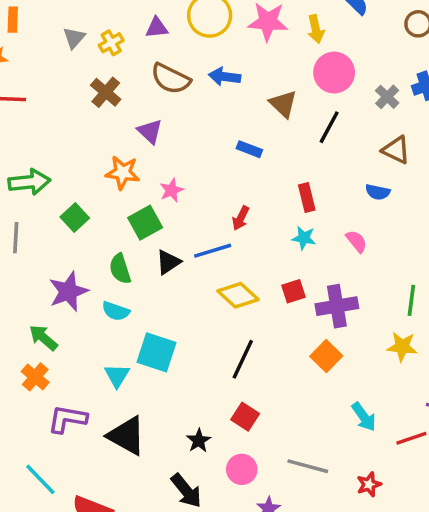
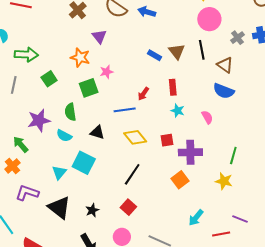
brown triangle: (283, 104) -> (177, 51), moved
black line: (329, 127) -> (202, 50), turned -48
brown triangle: (396, 150) -> (225, 65), moved
blue semicircle: (378, 192) -> (224, 91), size x1.5
red rectangle: (307, 197) -> (173, 87), moved
black triangle: (168, 262) -> (97, 132), moved, turned 42
cyan arrow: (364, 417) -> (196, 218), turned 66
black star: (199, 441) -> (92, 210), moved

